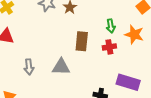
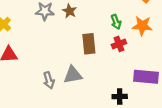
gray arrow: (29, 67) -> (49, 80), moved

